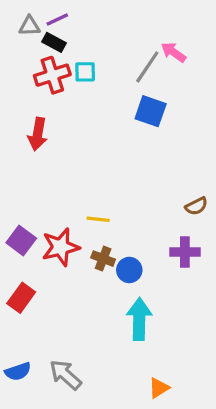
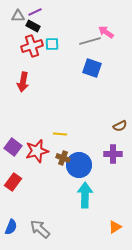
gray line: (147, 67) -> (90, 41), turned 40
blue circle: (129, 270) -> (79, 165), size x1.6
blue semicircle: (18, 372) -> (11, 227), turned -49
orange triangle: (159, 388) -> (115, 227), moved

